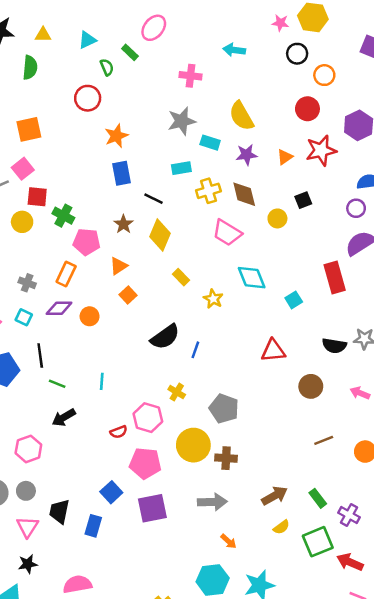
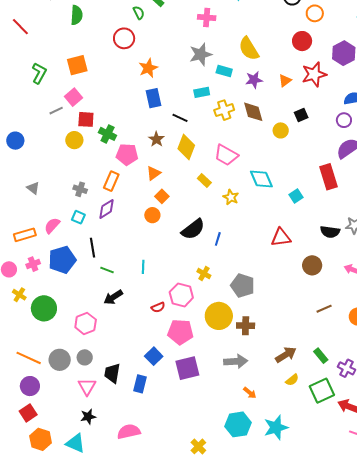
pink trapezoid: (227, 233) -> (226, 155), moved
purple diamond: (59, 308) -> (107, 209), turned -30
orange circle: (90, 316) -> (152, 215), moved

